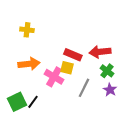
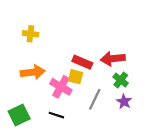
black line: (33, 102) -> (56, 115), moved, turned 72

